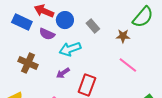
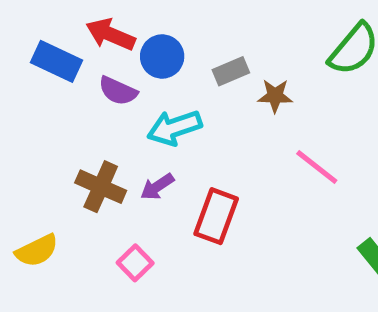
gray rectangle: (93, 26) -> (231, 71), turned -72
brown star: (123, 36) -> (275, 96), moved
brown cross: (28, 63) -> (101, 187), moved

